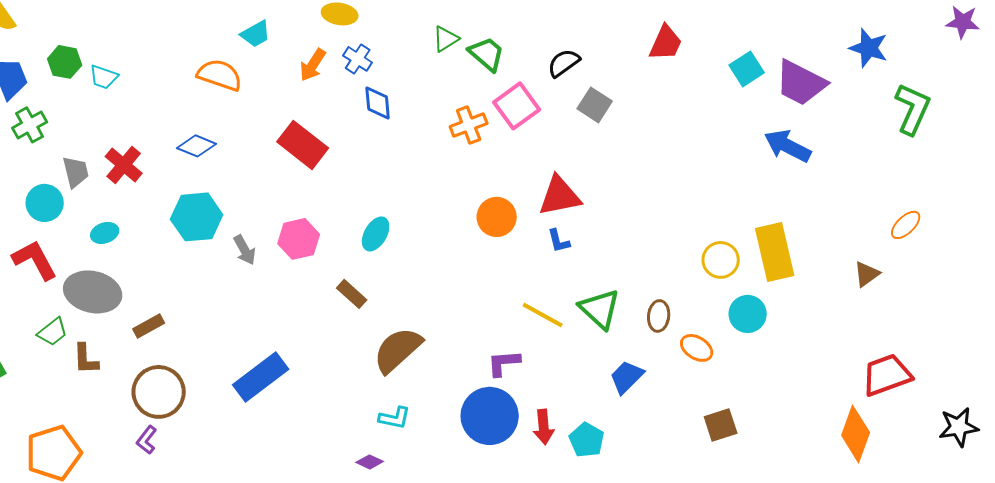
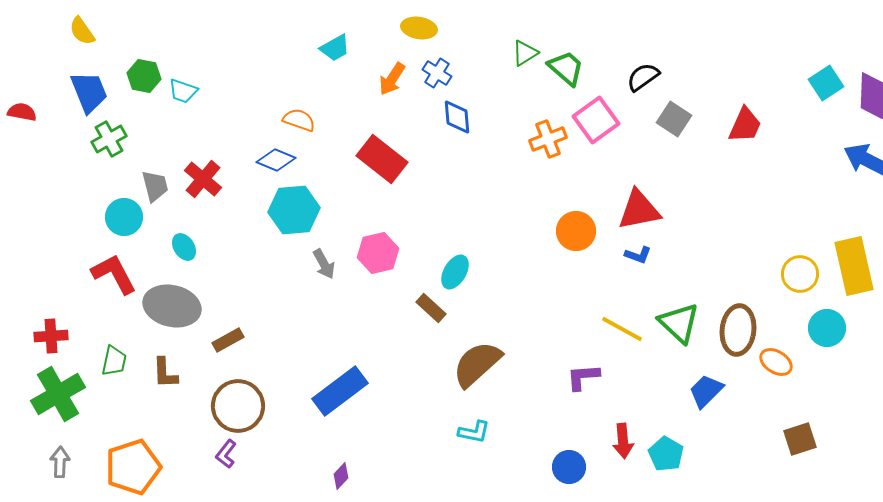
red trapezoid: (666, 43) -> (745, 125), moved
orange semicircle: (220, 75) -> (299, 120), moved, size x0.7
cyan hexagon: (197, 217) -> (294, 210), moved
cyan ellipse: (105, 233) -> (184, 247), turned 76
cyan ellipse: (376, 234) -> (455, 272), moved
blue L-shape: (559, 241) -> (638, 255), turned -56
brown ellipse: (659, 316) -> (738, 330), size x1.6
green trapezoid: (53, 332) -> (114, 361), moved, turned -40
blue circle: (490, 416) -> (569, 467), moved, size x0.6
purple diamond: (370, 462) -> (341, 476), moved, turned -72

